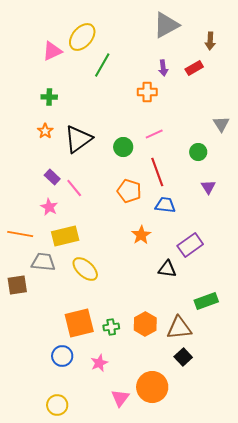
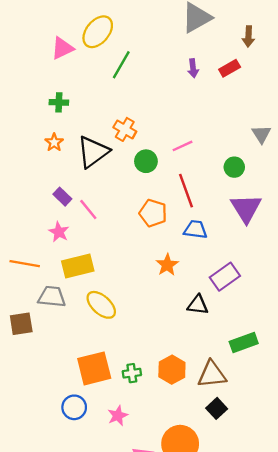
orange cross: (147, 92) -> (125, 129), moved, turned 30
purple triangle: (208, 187) -> (246, 208), size x1.8

